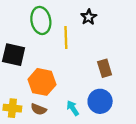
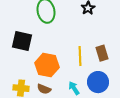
yellow line: (66, 38) -> (80, 56), moved

